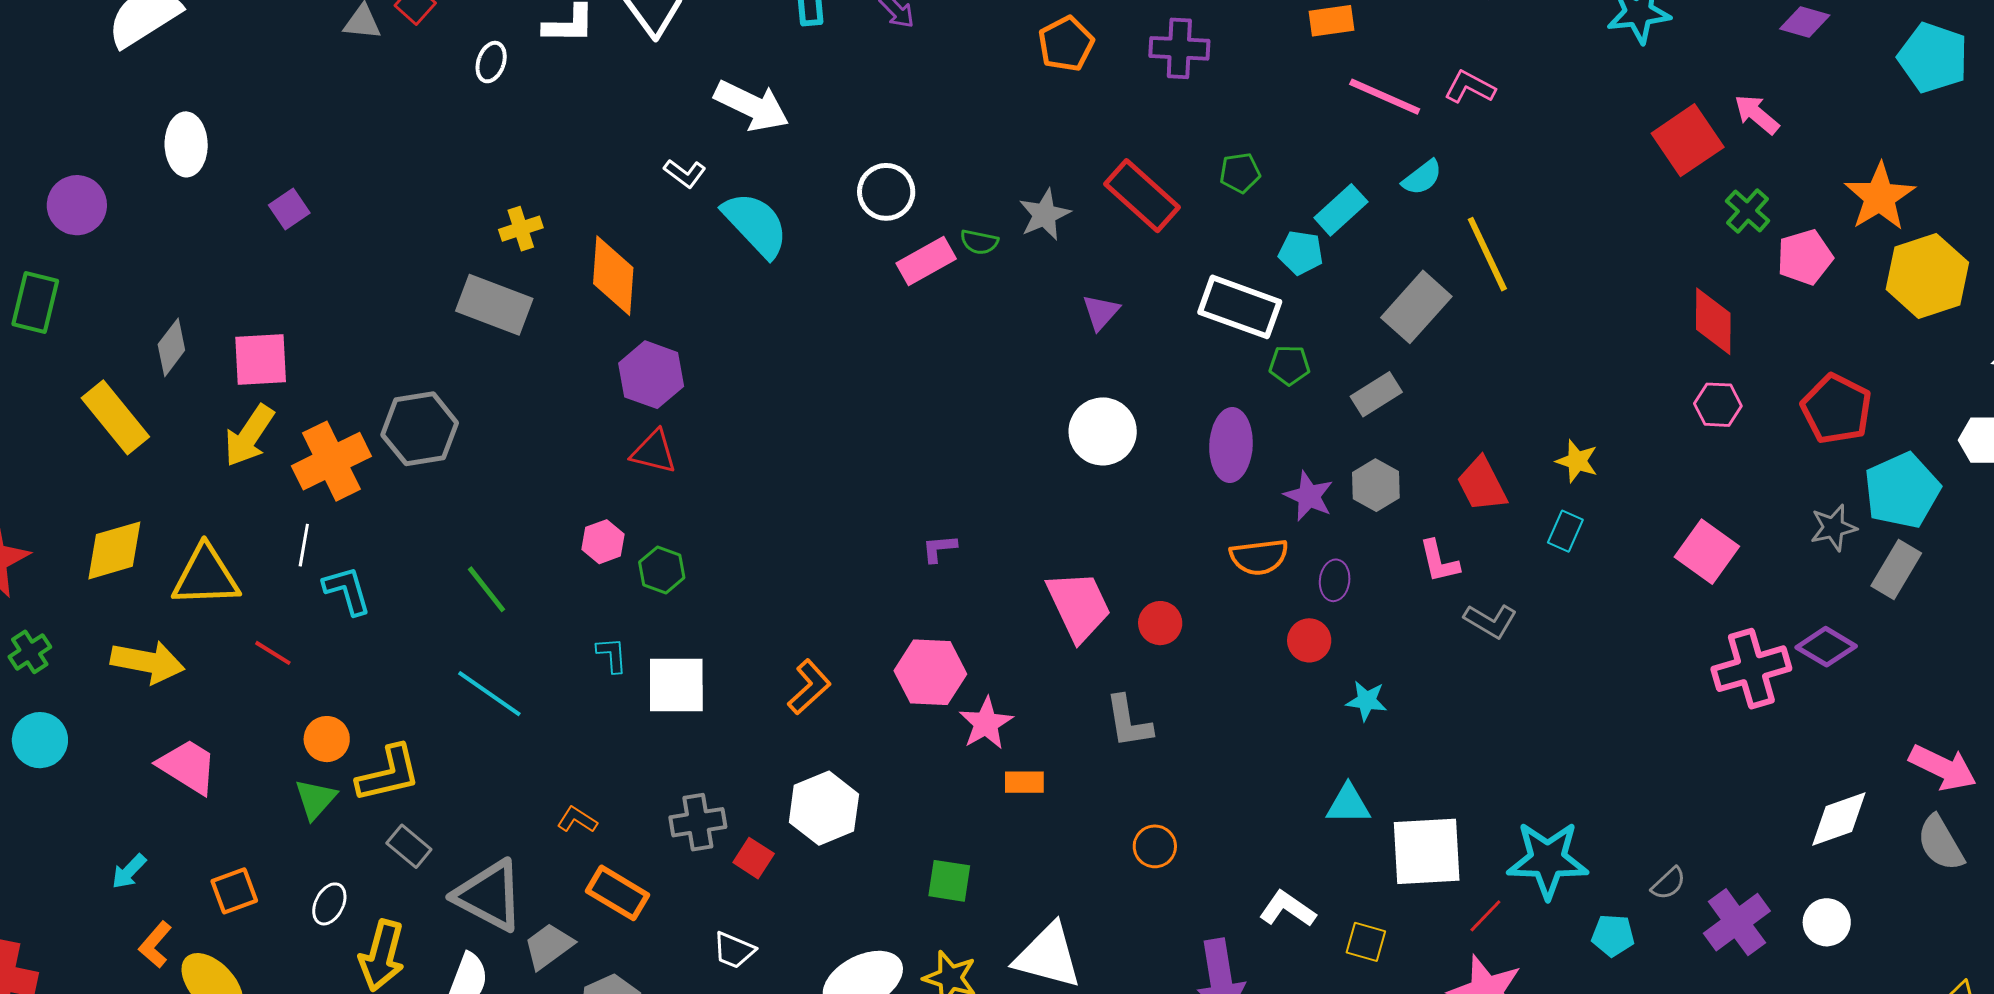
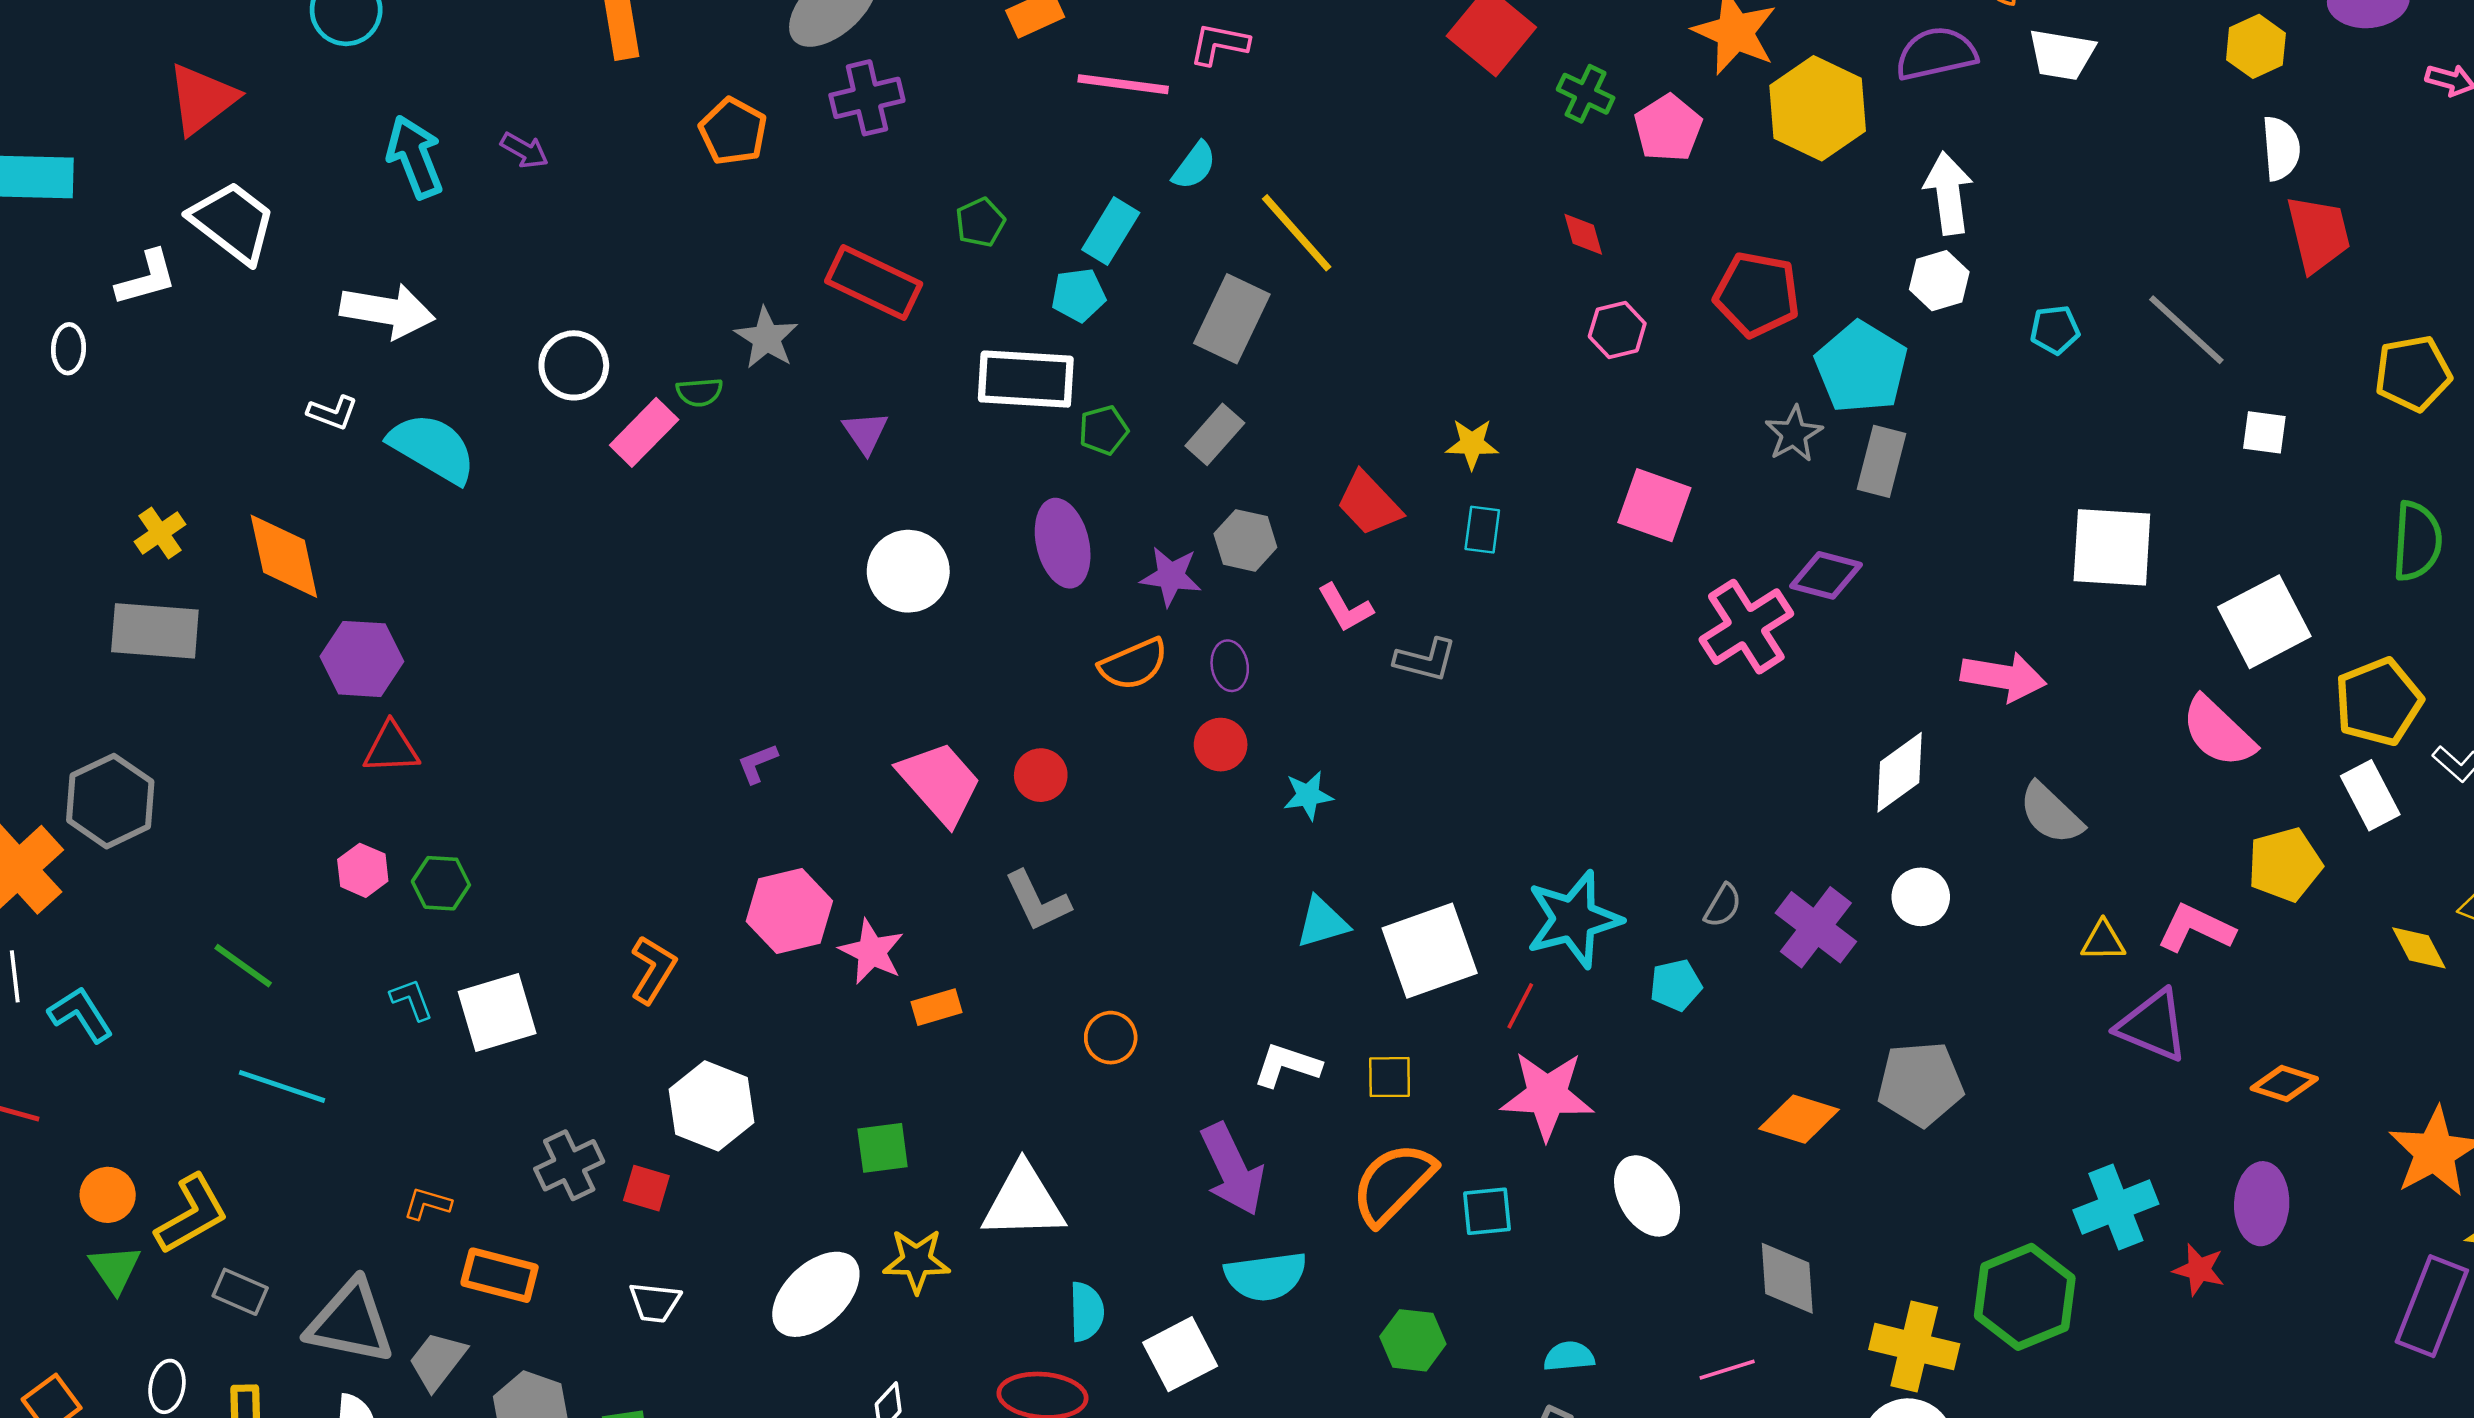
red diamond: (1713, 321) -> (1583, 234), size x0.6
gray semicircle: (1941, 843) -> (2051, 813), moved

